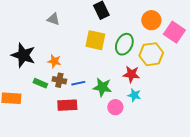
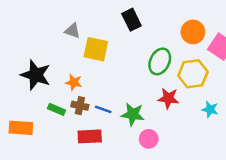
yellow square: (95, 40) -> (96, 49), moved
blue line: (78, 83) -> (103, 109), turned 32
cyan star: (134, 95) -> (210, 109), moved

